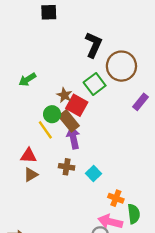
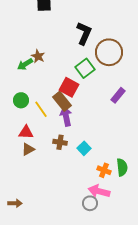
brown star: (64, 95) -> (38, 56), moved
purple rectangle: (140, 102) -> (118, 95), moved
green circle: (52, 114) -> (21, 100), moved
green semicircle: (134, 214) -> (122, 167), moved

